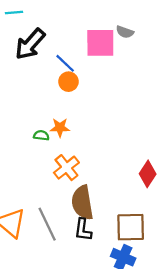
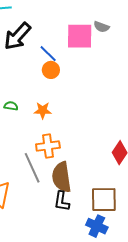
green semicircle: (41, 135) -> (11, 106), moved
orange cross: (66, 168) -> (48, 146), turned 30
gray line: (47, 224) -> (32, 168), moved

